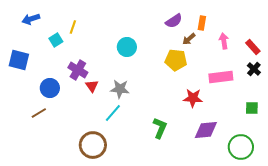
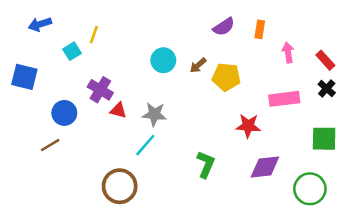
brown arrow: (189, 39) -> (198, 65), moved
red triangle: (92, 86) -> (118, 110), turned -40
green square: (252, 108) -> (324, 139), size x1.5

